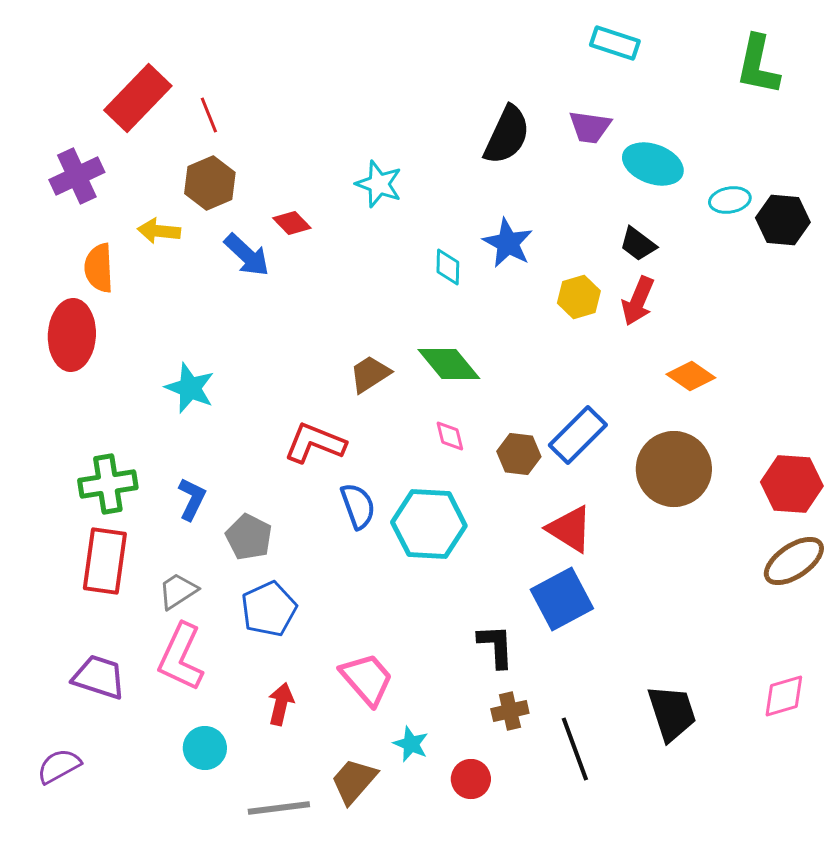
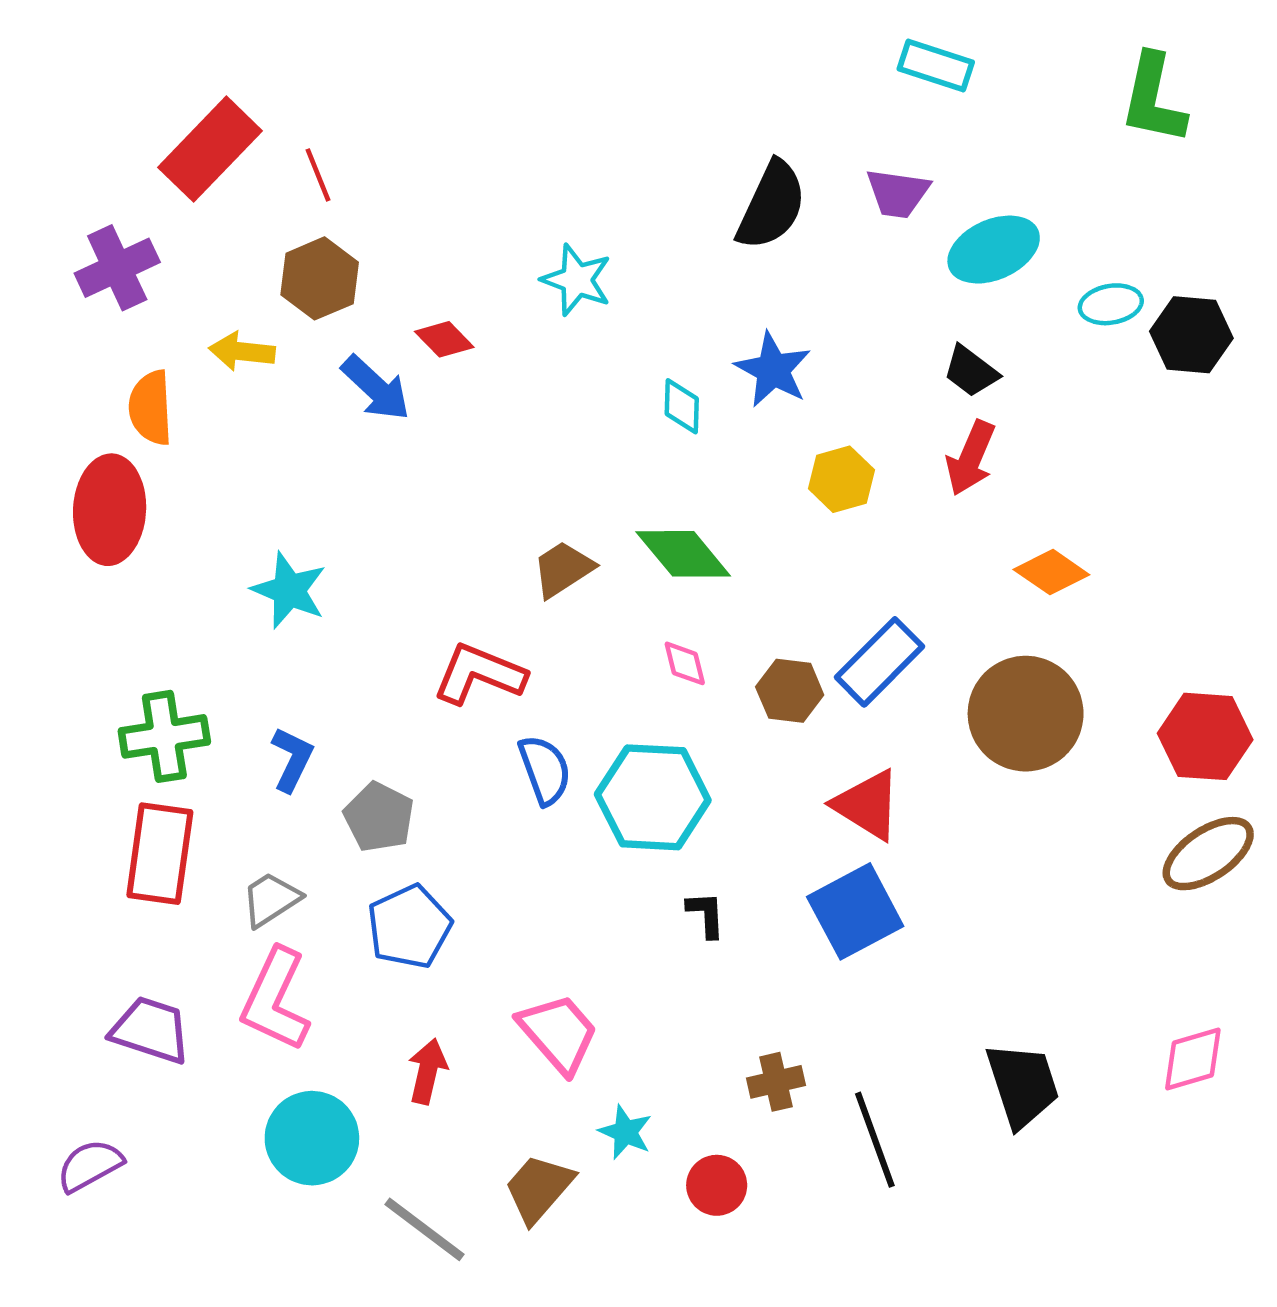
cyan ellipse: (653, 164) -> (994, 250), turned -44
yellow hexagon: (579, 297) -> (841, 479), moved
black L-shape: (496, 646) -> (706, 914), moved, size x0.7
cyan circle: (205, 748) -> (312, 1138), size x1.4
gray line: (279, 808) -> (425, 1229), turned 44

